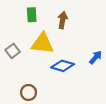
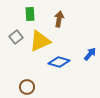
yellow triangle: (42, 43) -> (40, 41), turned -30
gray square: (13, 51) -> (16, 37), moved

